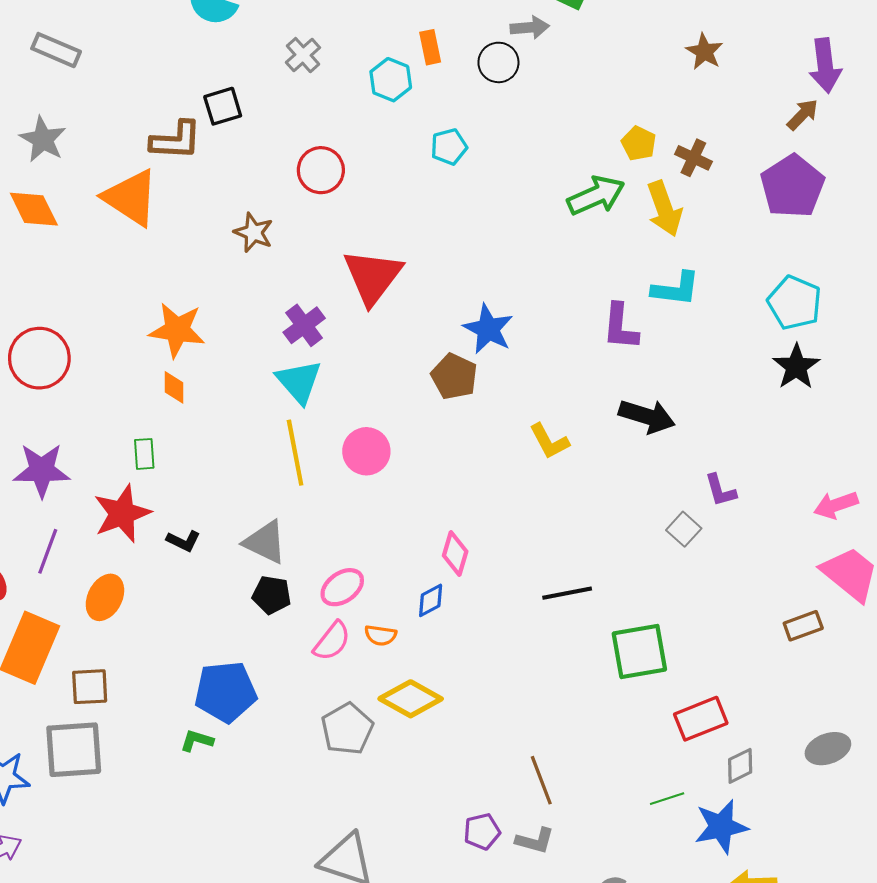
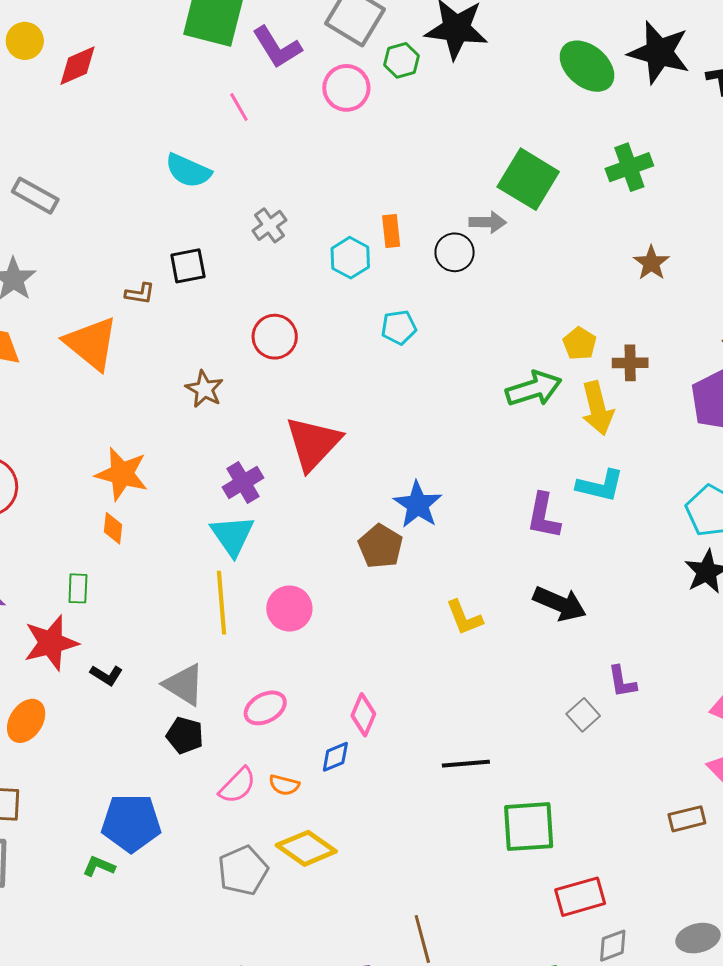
brown L-shape: (176, 140) -> (140, 294), size x0.6
brown cross: (693, 158) -> (630, 363), turned -32
pink ellipse: (342, 587) -> (265, 708), moved

